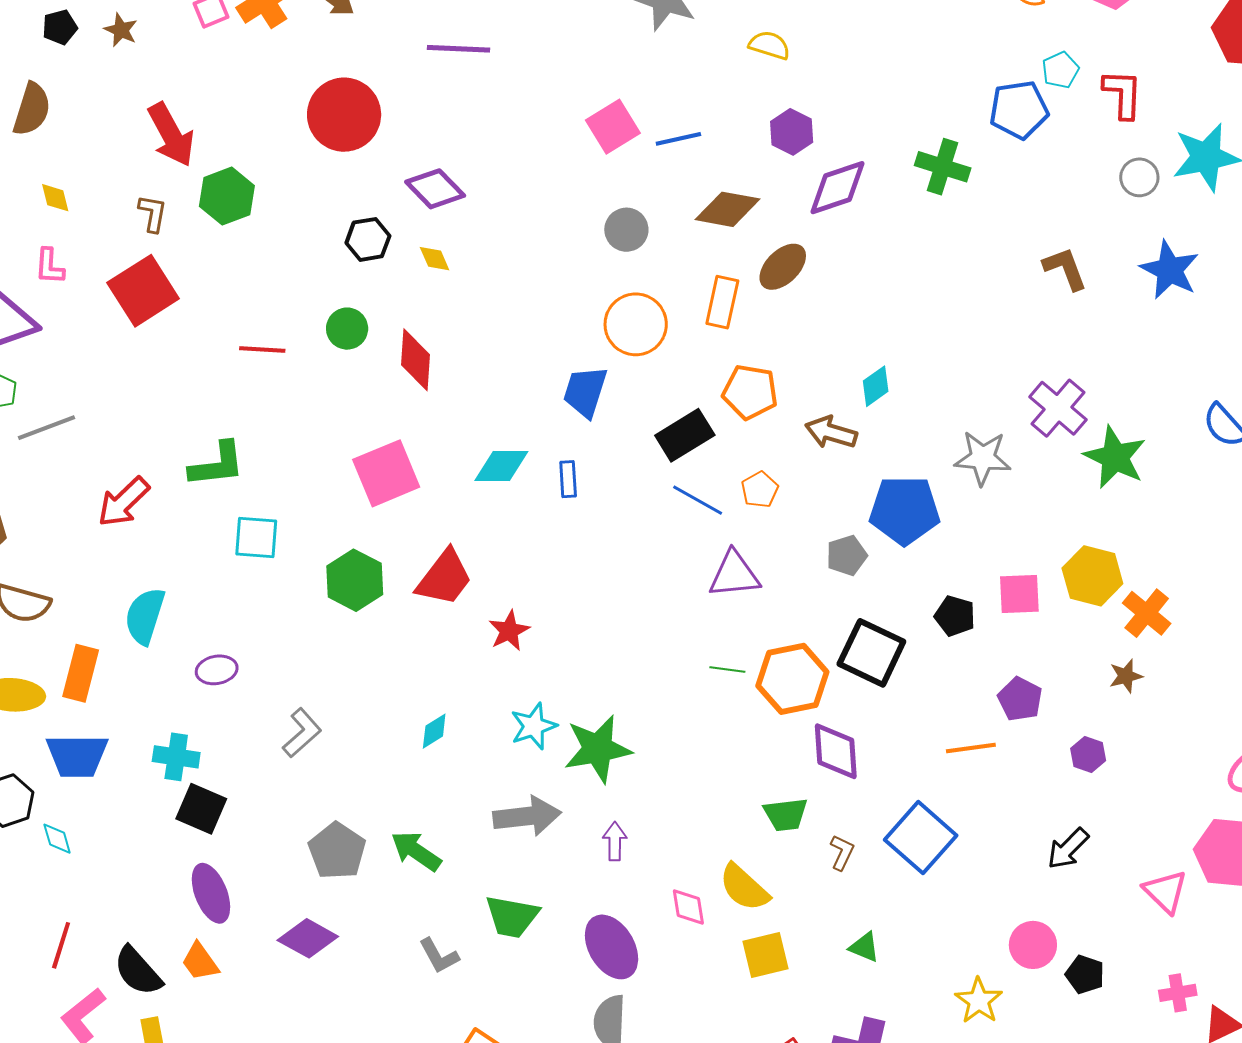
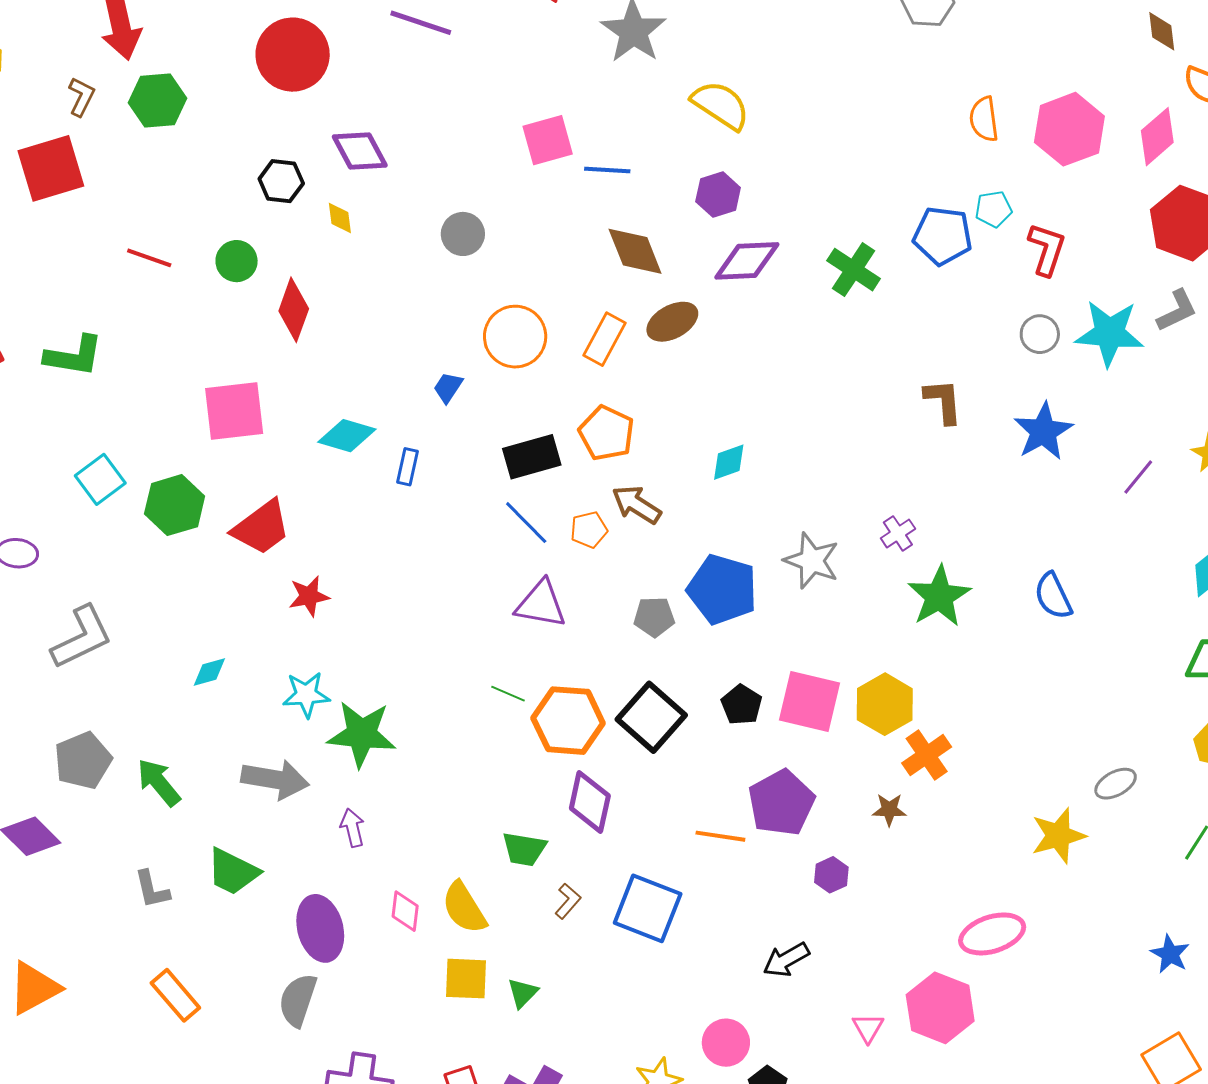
yellow semicircle: (769, 45) -> (721, 105), size x1.5
brown diamond: (728, 209) -> (635, 251), turned 42
gray circle: (626, 230) -> (463, 234), moved
blue trapezoid: (585, 392) -> (448, 387), size x0.6
purple cross: (1058, 408) -> (898, 534), size x0.6
brown arrow: (831, 432) -> (636, 505), moved
cyan square: (256, 537) -> (100, 479), moved, turned 33
pink square: (1019, 594) -> (810, 702), size x1.4
purple pentagon: (1020, 699) -> (781, 803), size x1.5
gray L-shape: (302, 733) -> (82, 637), size x1.4
blue square: (921, 838) -> (648, 908), turned -36
purple arrow: (615, 841) -> (352, 828), turned -30
pink triangle: (1165, 892) -> (868, 1028), size x0.7
green triangle: (864, 947) -> (523, 993), moved, turned 36

